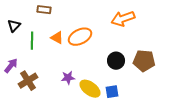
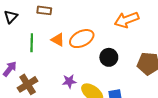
black triangle: (14, 26) -> (11, 17), moved
black circle: (116, 61) -> (109, 57), moved

